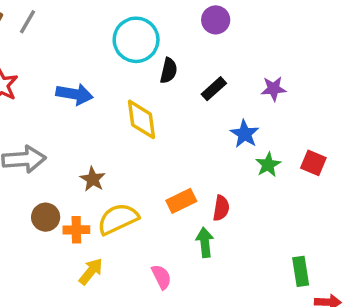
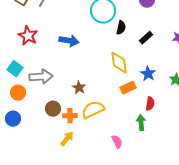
yellow diamond: (141, 119) -> (119, 63), moved
blue star: (245, 134) -> (148, 74), moved
orange rectangle: (181, 201) -> (128, 88), moved
yellow arrow: (91, 271) -> (67, 139), moved

